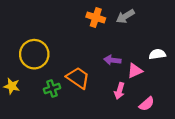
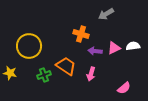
orange cross: (96, 17) -> (81, 34), moved
pink triangle: (135, 71) -> (114, 48), moved
pink arrow: (119, 91) -> (91, 74), moved

